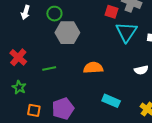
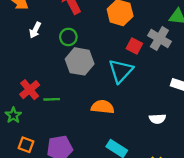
cyan triangle: (126, 32) -> (121, 71), moved
red cross: (18, 57) -> (30, 90), moved

